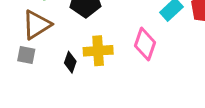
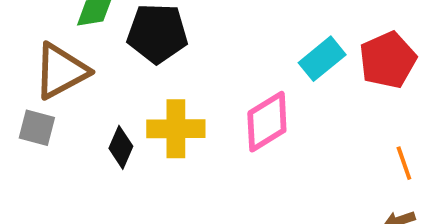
pink diamond: (145, 44) -> (267, 122), turned 36

